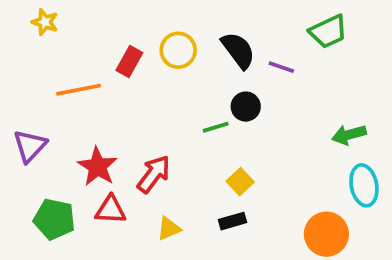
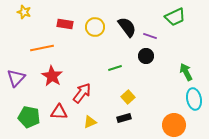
red rectangle: (129, 62) -> (65, 24), moved, turned 70
black circle: (246, 107) -> (146, 56), moved
green arrow: (349, 135) -> (186, 72), turned 78
red star: (97, 167) -> (52, 76), moved

